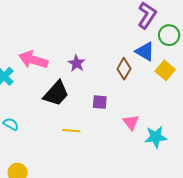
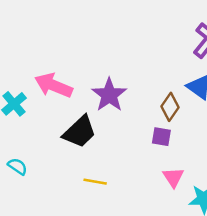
purple star: (77, 63) -> (109, 95), size x1.5
purple square: (100, 102) -> (161, 137), moved

